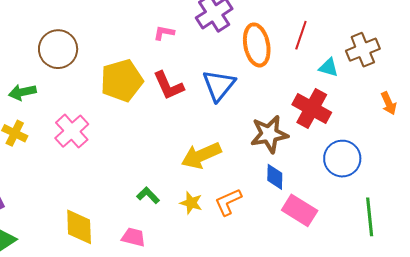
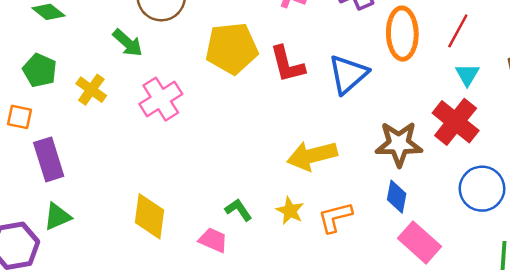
cyan triangle: (329, 67) -> (467, 75), moved, turned 35
green arrow: (22, 92) -> (128, 43), moved, turned -136
green L-shape: (148, 195) -> (238, 210), moved

